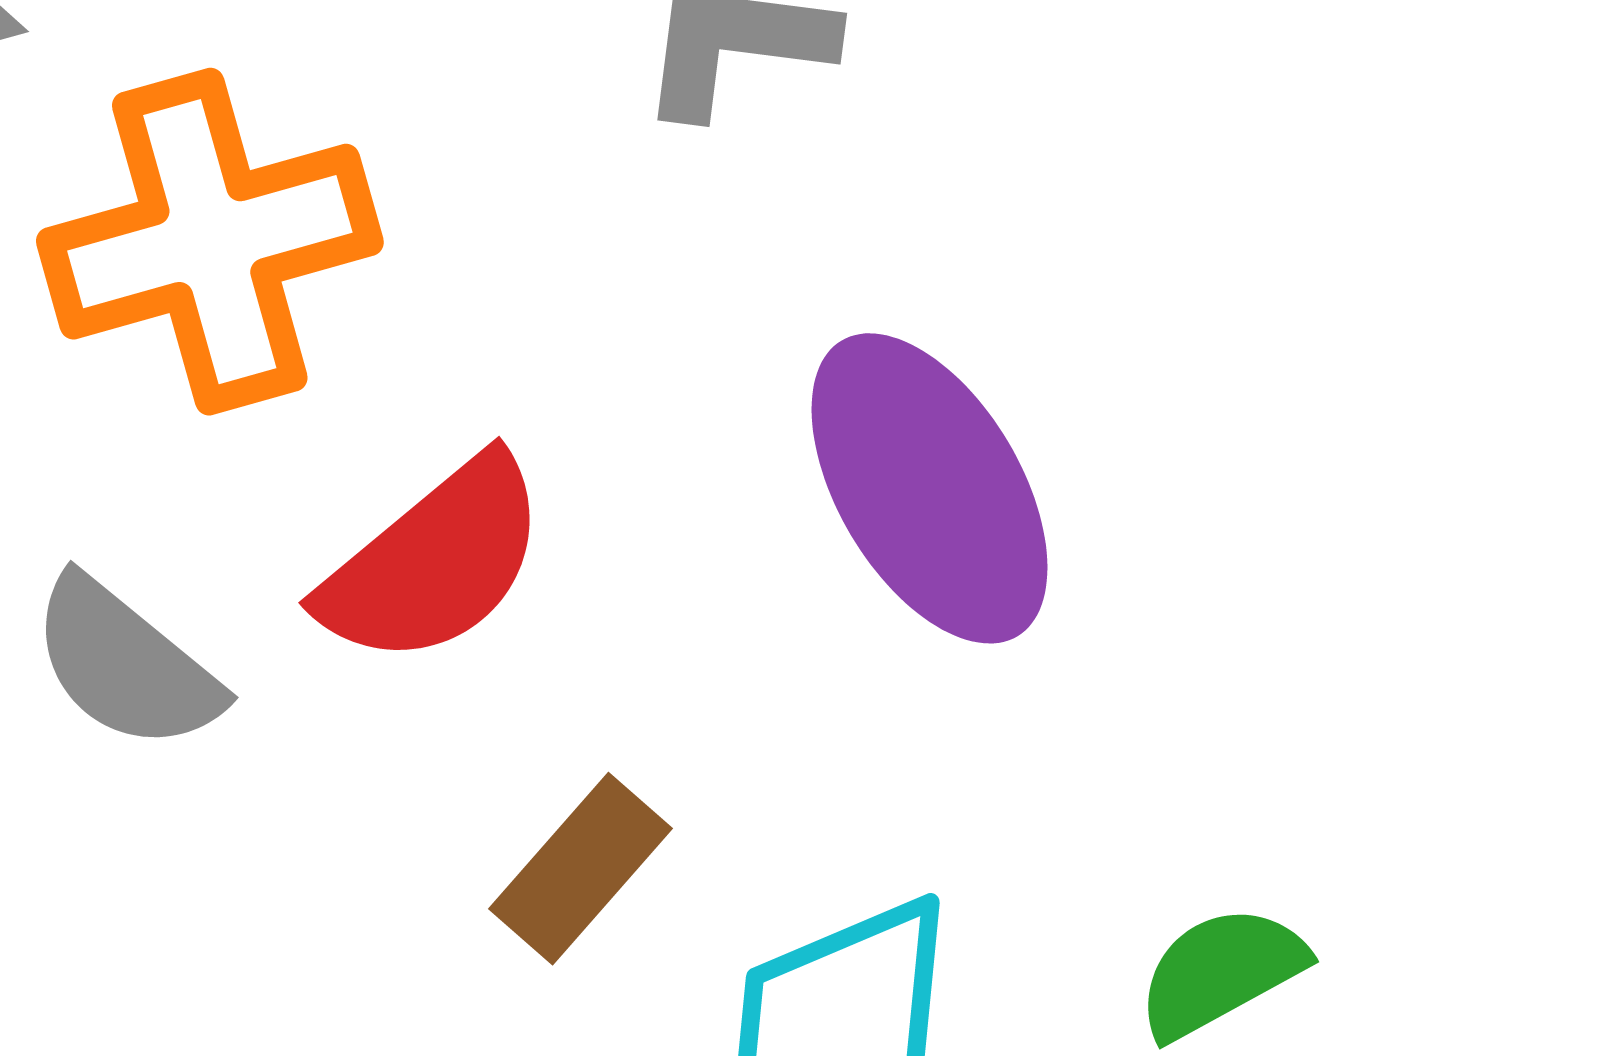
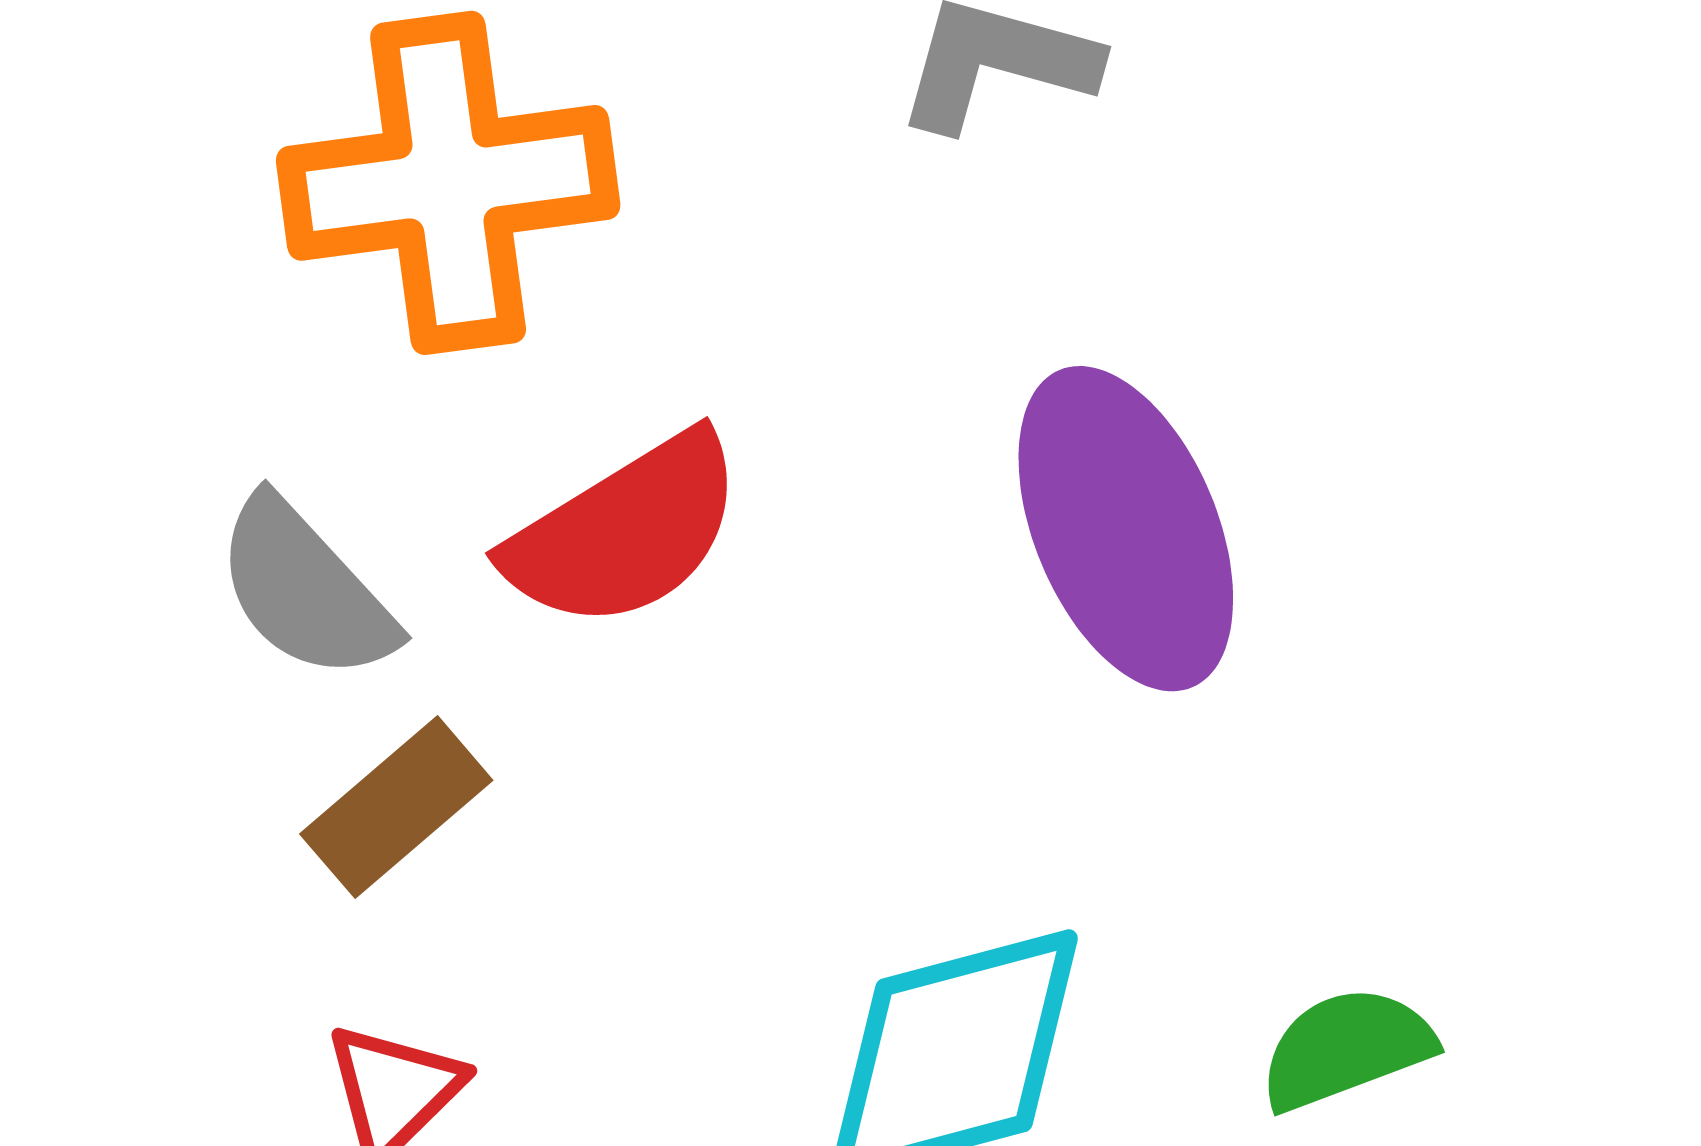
brown rectangle: (580, 869) -> (396, 807), moved

